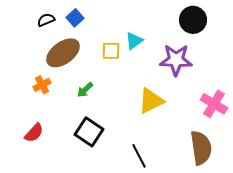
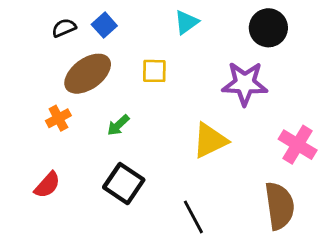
cyan triangle: (134, 41) -> (186, 22), moved

